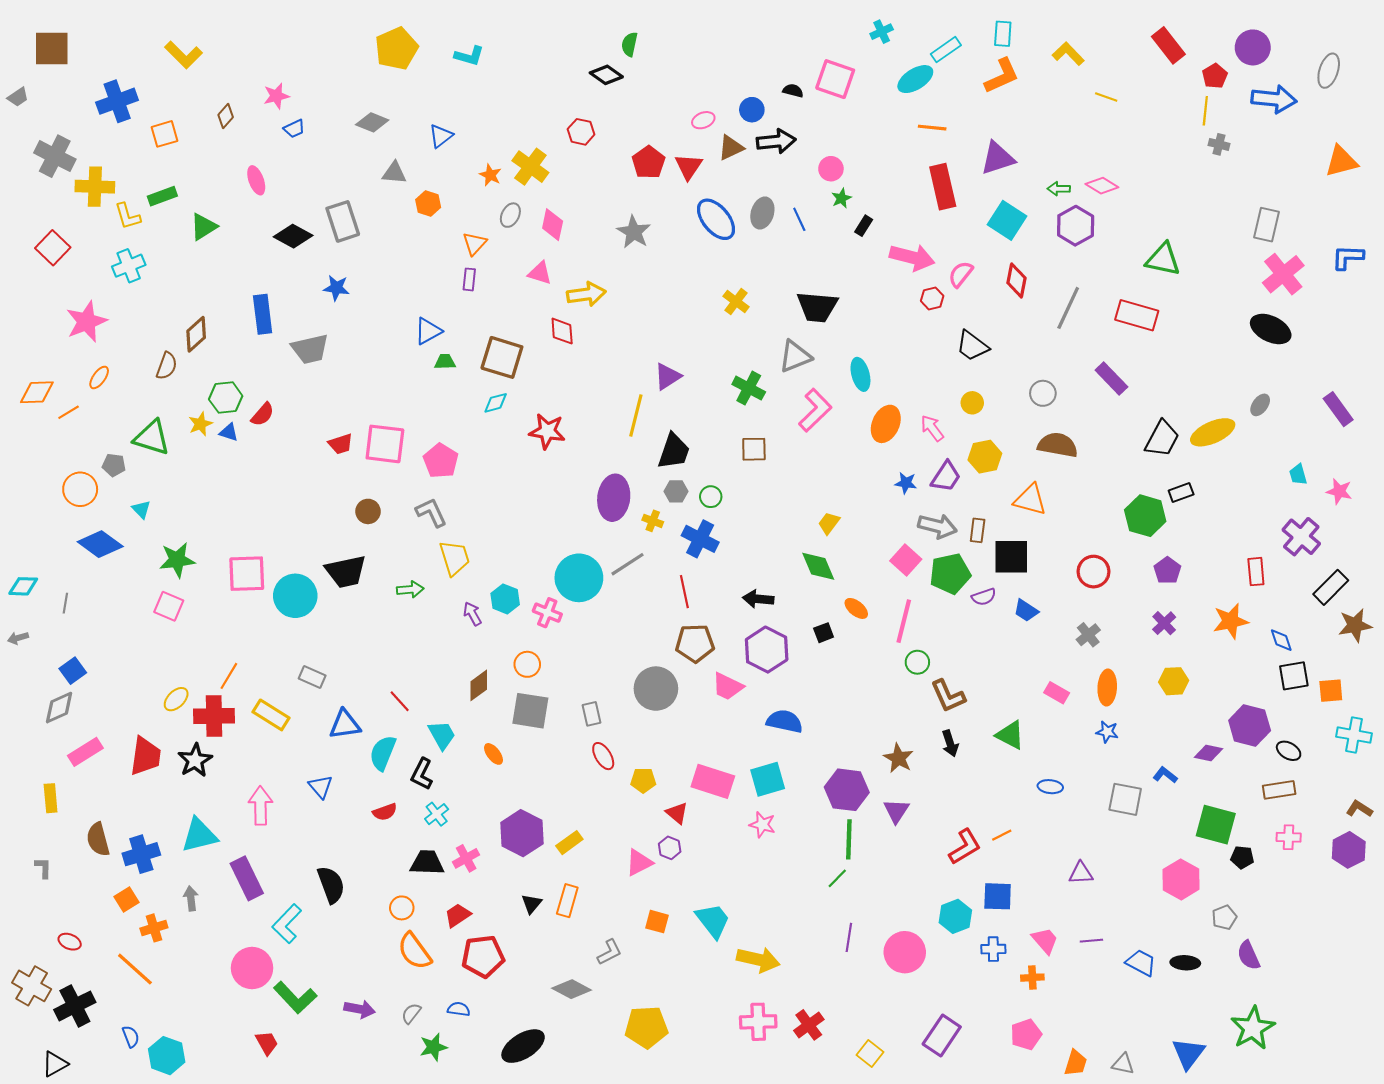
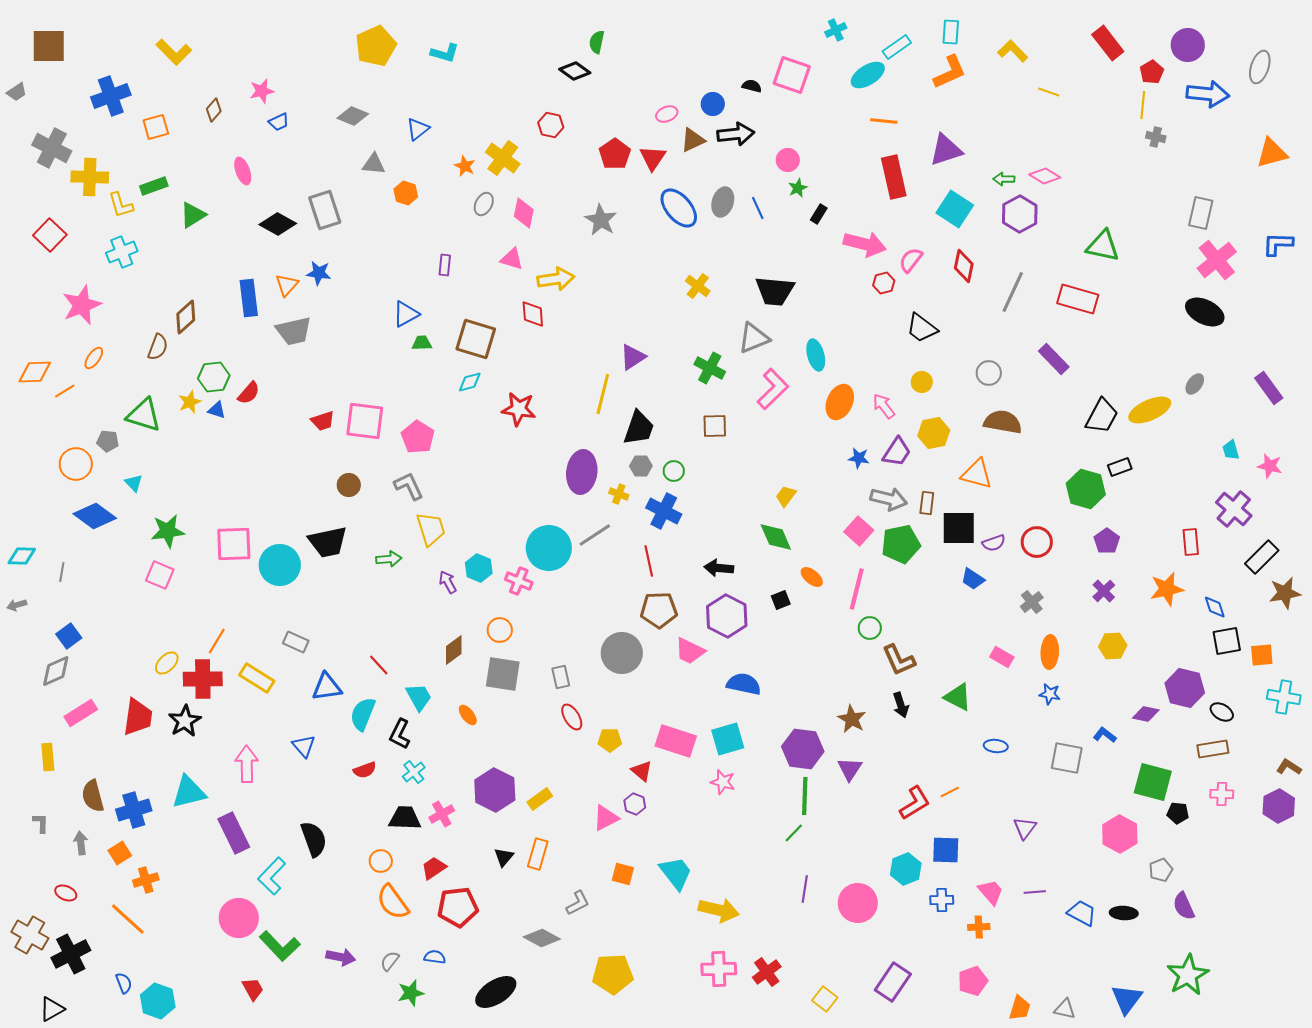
orange triangle: (475, 244) -> (287, 285), moved
purple semicircle: (984, 597) -> (994, 543), moved
purple triangle: (1081, 873) -> (1025, 828), turned -50
gray arrow: (191, 898) -> (81, 843), moved

